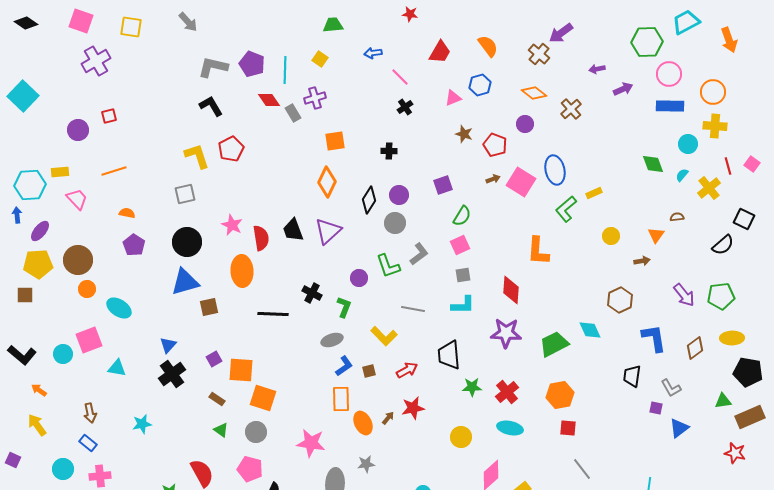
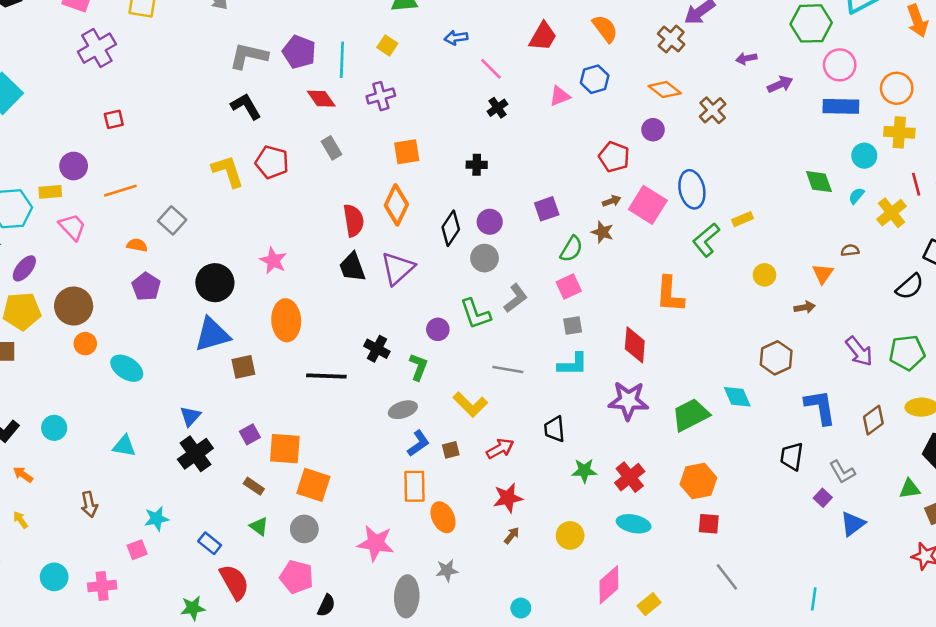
gray rectangle: (293, 113) -> (332, 148), moved
purple circle: (78, 130) -> (74, 166), moved
brown star: (464, 134) -> (602, 232), moved
red pentagon: (231, 149) -> (272, 162), turned -30
gray square: (185, 194) -> (172, 220), moved, turned -35
red semicircle: (261, 238) -> (354, 220), moved
pink square: (89, 340) -> (137, 550), moved, size x0.6
black trapezoid: (449, 355) -> (554, 429), size x0.7
purple square: (656, 408) -> (823, 498), turned 32
brown arrow: (388, 418) -> (512, 535), moved
yellow arrow: (37, 425) -> (20, 520), size x0.6
blue rectangle: (88, 443) -> (210, 543), moved

